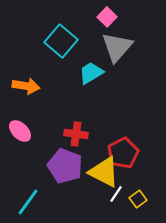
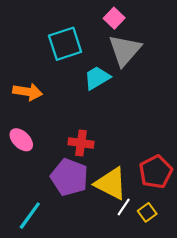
cyan square: (61, 41) -> (65, 44), turned 32
red pentagon: (123, 153) -> (156, 172), moved

